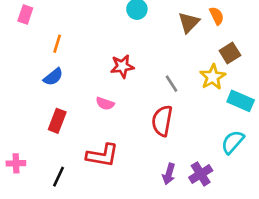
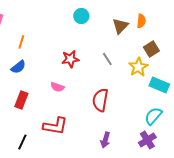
orange semicircle: (217, 16) -> (141, 21), turned 32
gray line: (171, 84) -> (107, 59), moved
purple cross: (201, 174) -> (147, 140), moved

